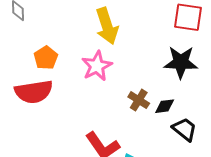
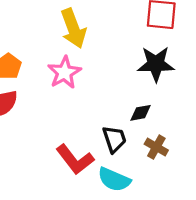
brown cross: (139, 100) -> (156, 147), moved
black trapezoid: (185, 129) -> (114, 139), moved, turned 36

